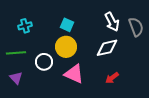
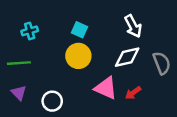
gray semicircle: (136, 27) -> (162, 63), moved
white circle: (44, 62) -> (52, 101), moved
pink triangle: (74, 74) -> (106, 88), moved

